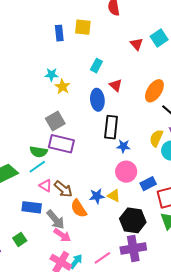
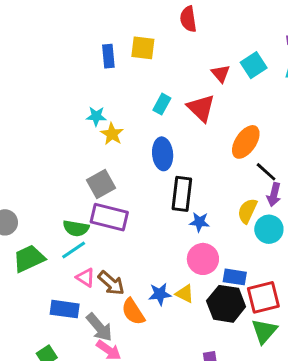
red triangle: (116, 85) -> (201, 108), moved, size x1.5
blue rectangle: (148, 184) -> (235, 277), turned 35
black hexagon: (133, 220) -> (226, 304), moved

